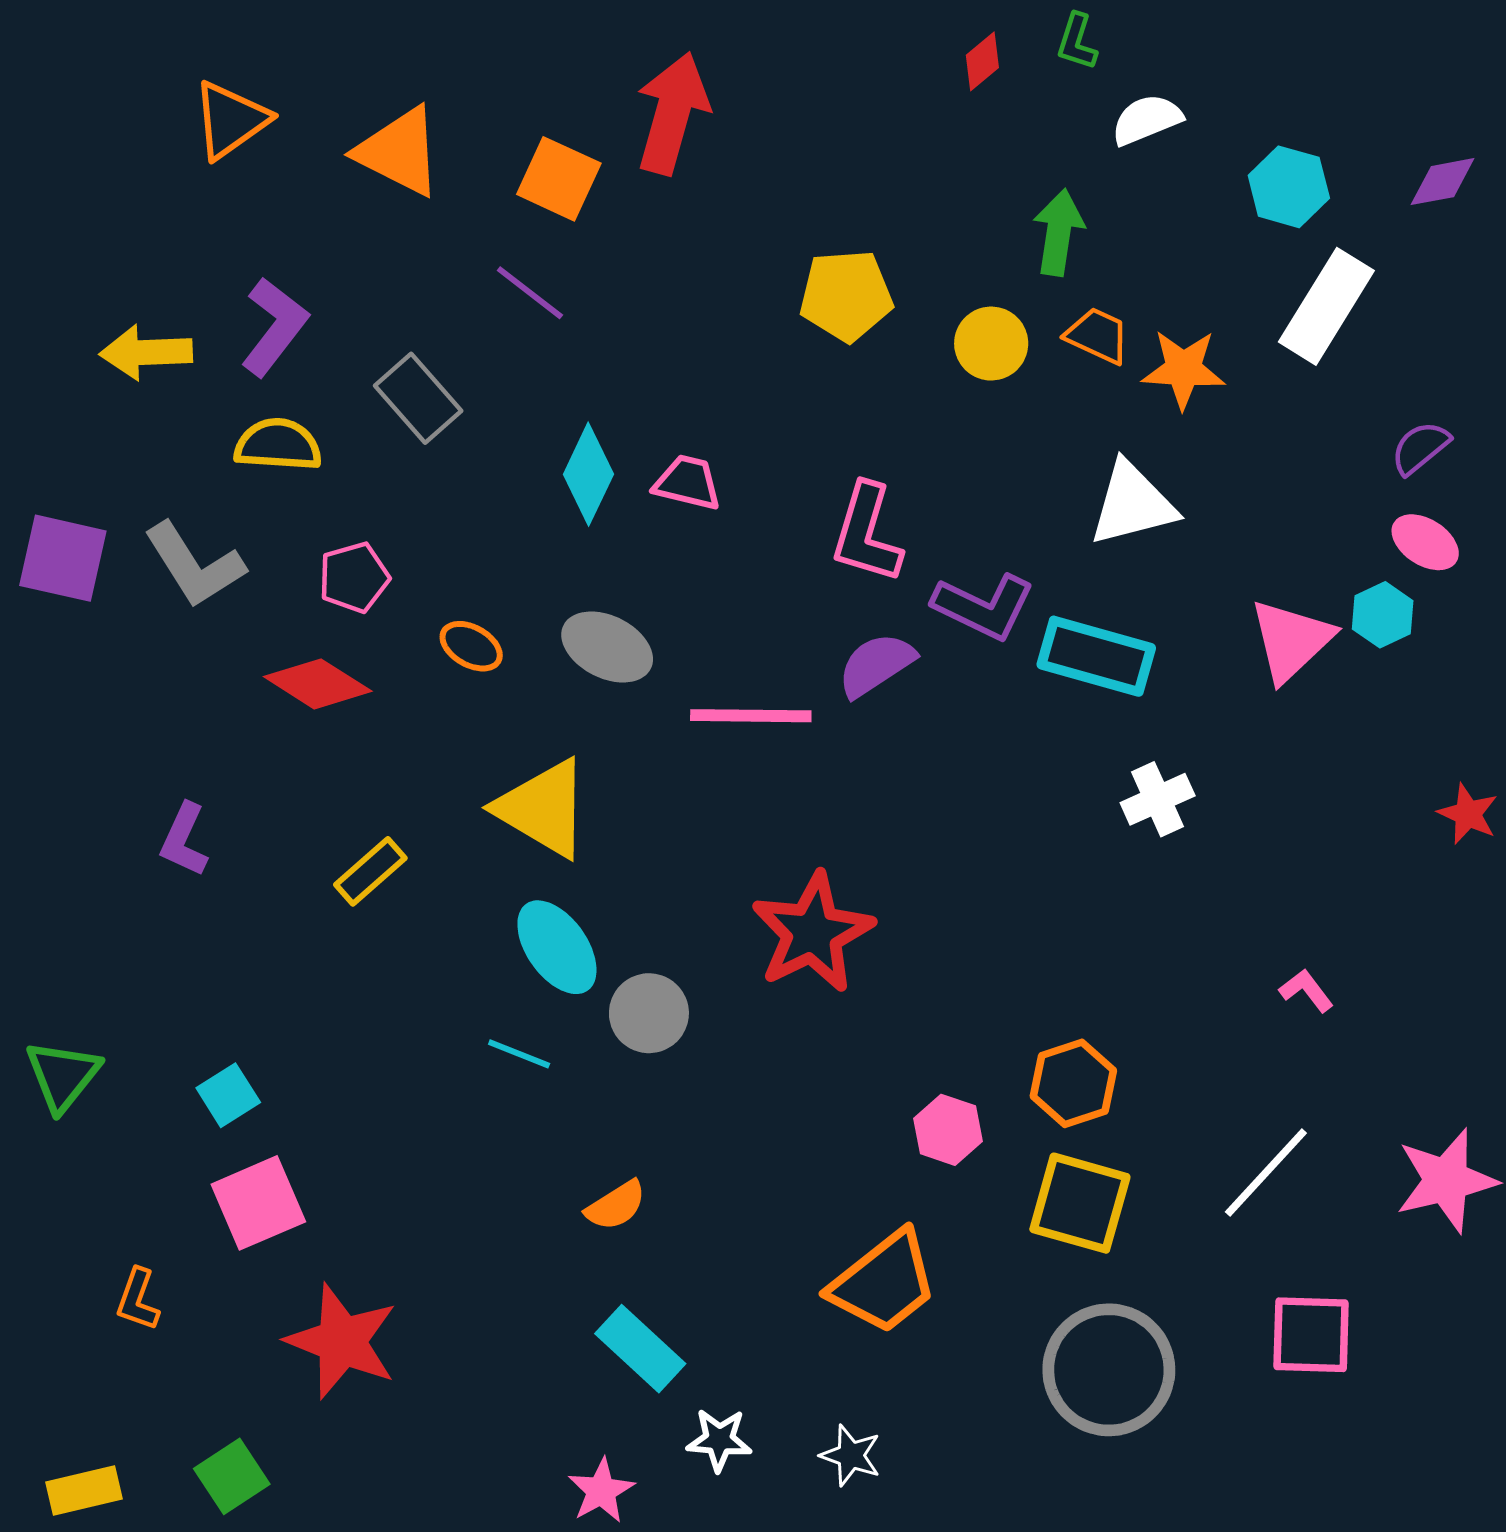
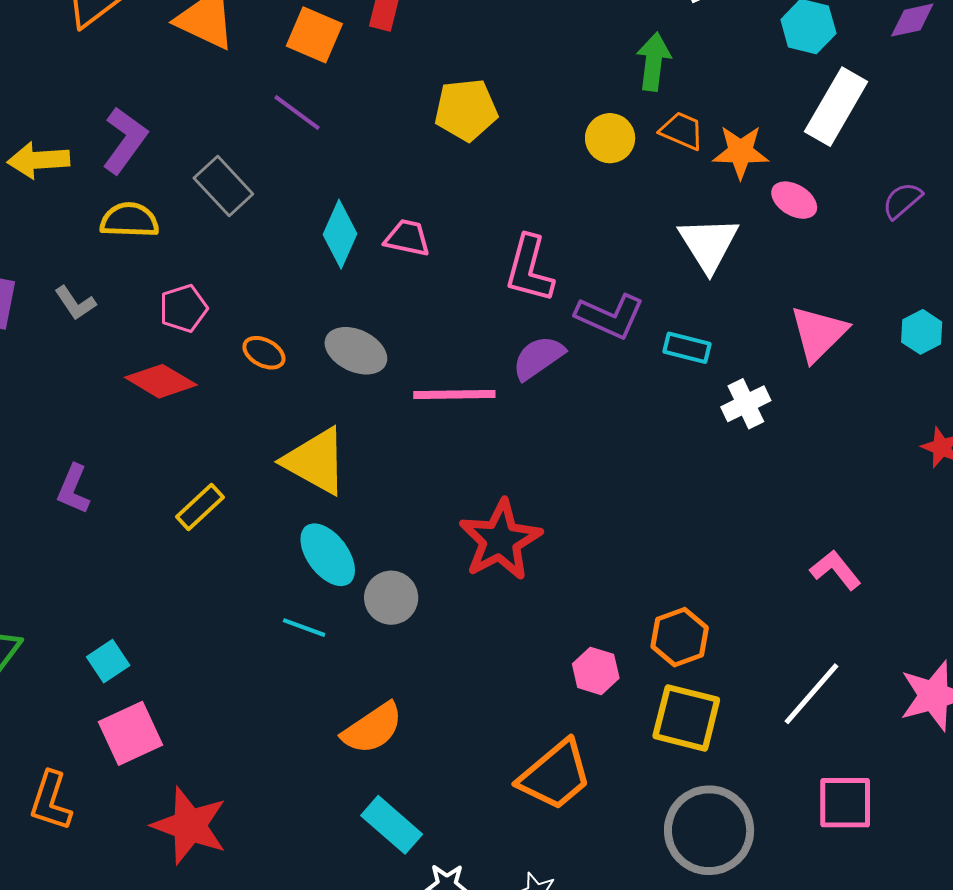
yellow pentagon: (846, 296) -> (466, 110), moved
white triangle: (1132, 504) -> (709, 244), turned -46
pink ellipse: (1425, 542) -> (794, 200), moved
gray L-shape: (194, 565) -> (75, 303), size x0.6
cyan hexagon: (1383, 615) -> (922, 332), moved
cyan rectangle: (1096, 656) -> (687, 348), size x0.6
white cross: (1158, 799) -> (746, 404), moved
pink L-shape: (1306, 991) -> (835, 570), size x1.4
orange semicircle: (616, 1205) -> (372, 728), size x1.5
orange L-shape: (138, 1300) -> (51, 801), size x1.4

